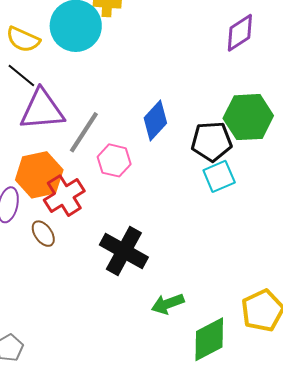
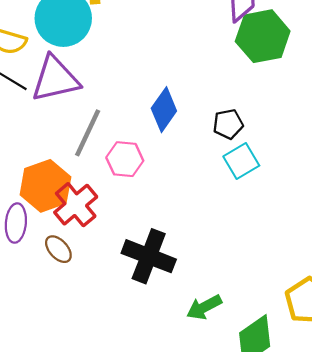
purple triangle: (42, 110) -> (55, 79), moved
green hexagon: (248, 117) -> (263, 36), moved
black pentagon: (212, 141) -> (228, 124), size x0.7

